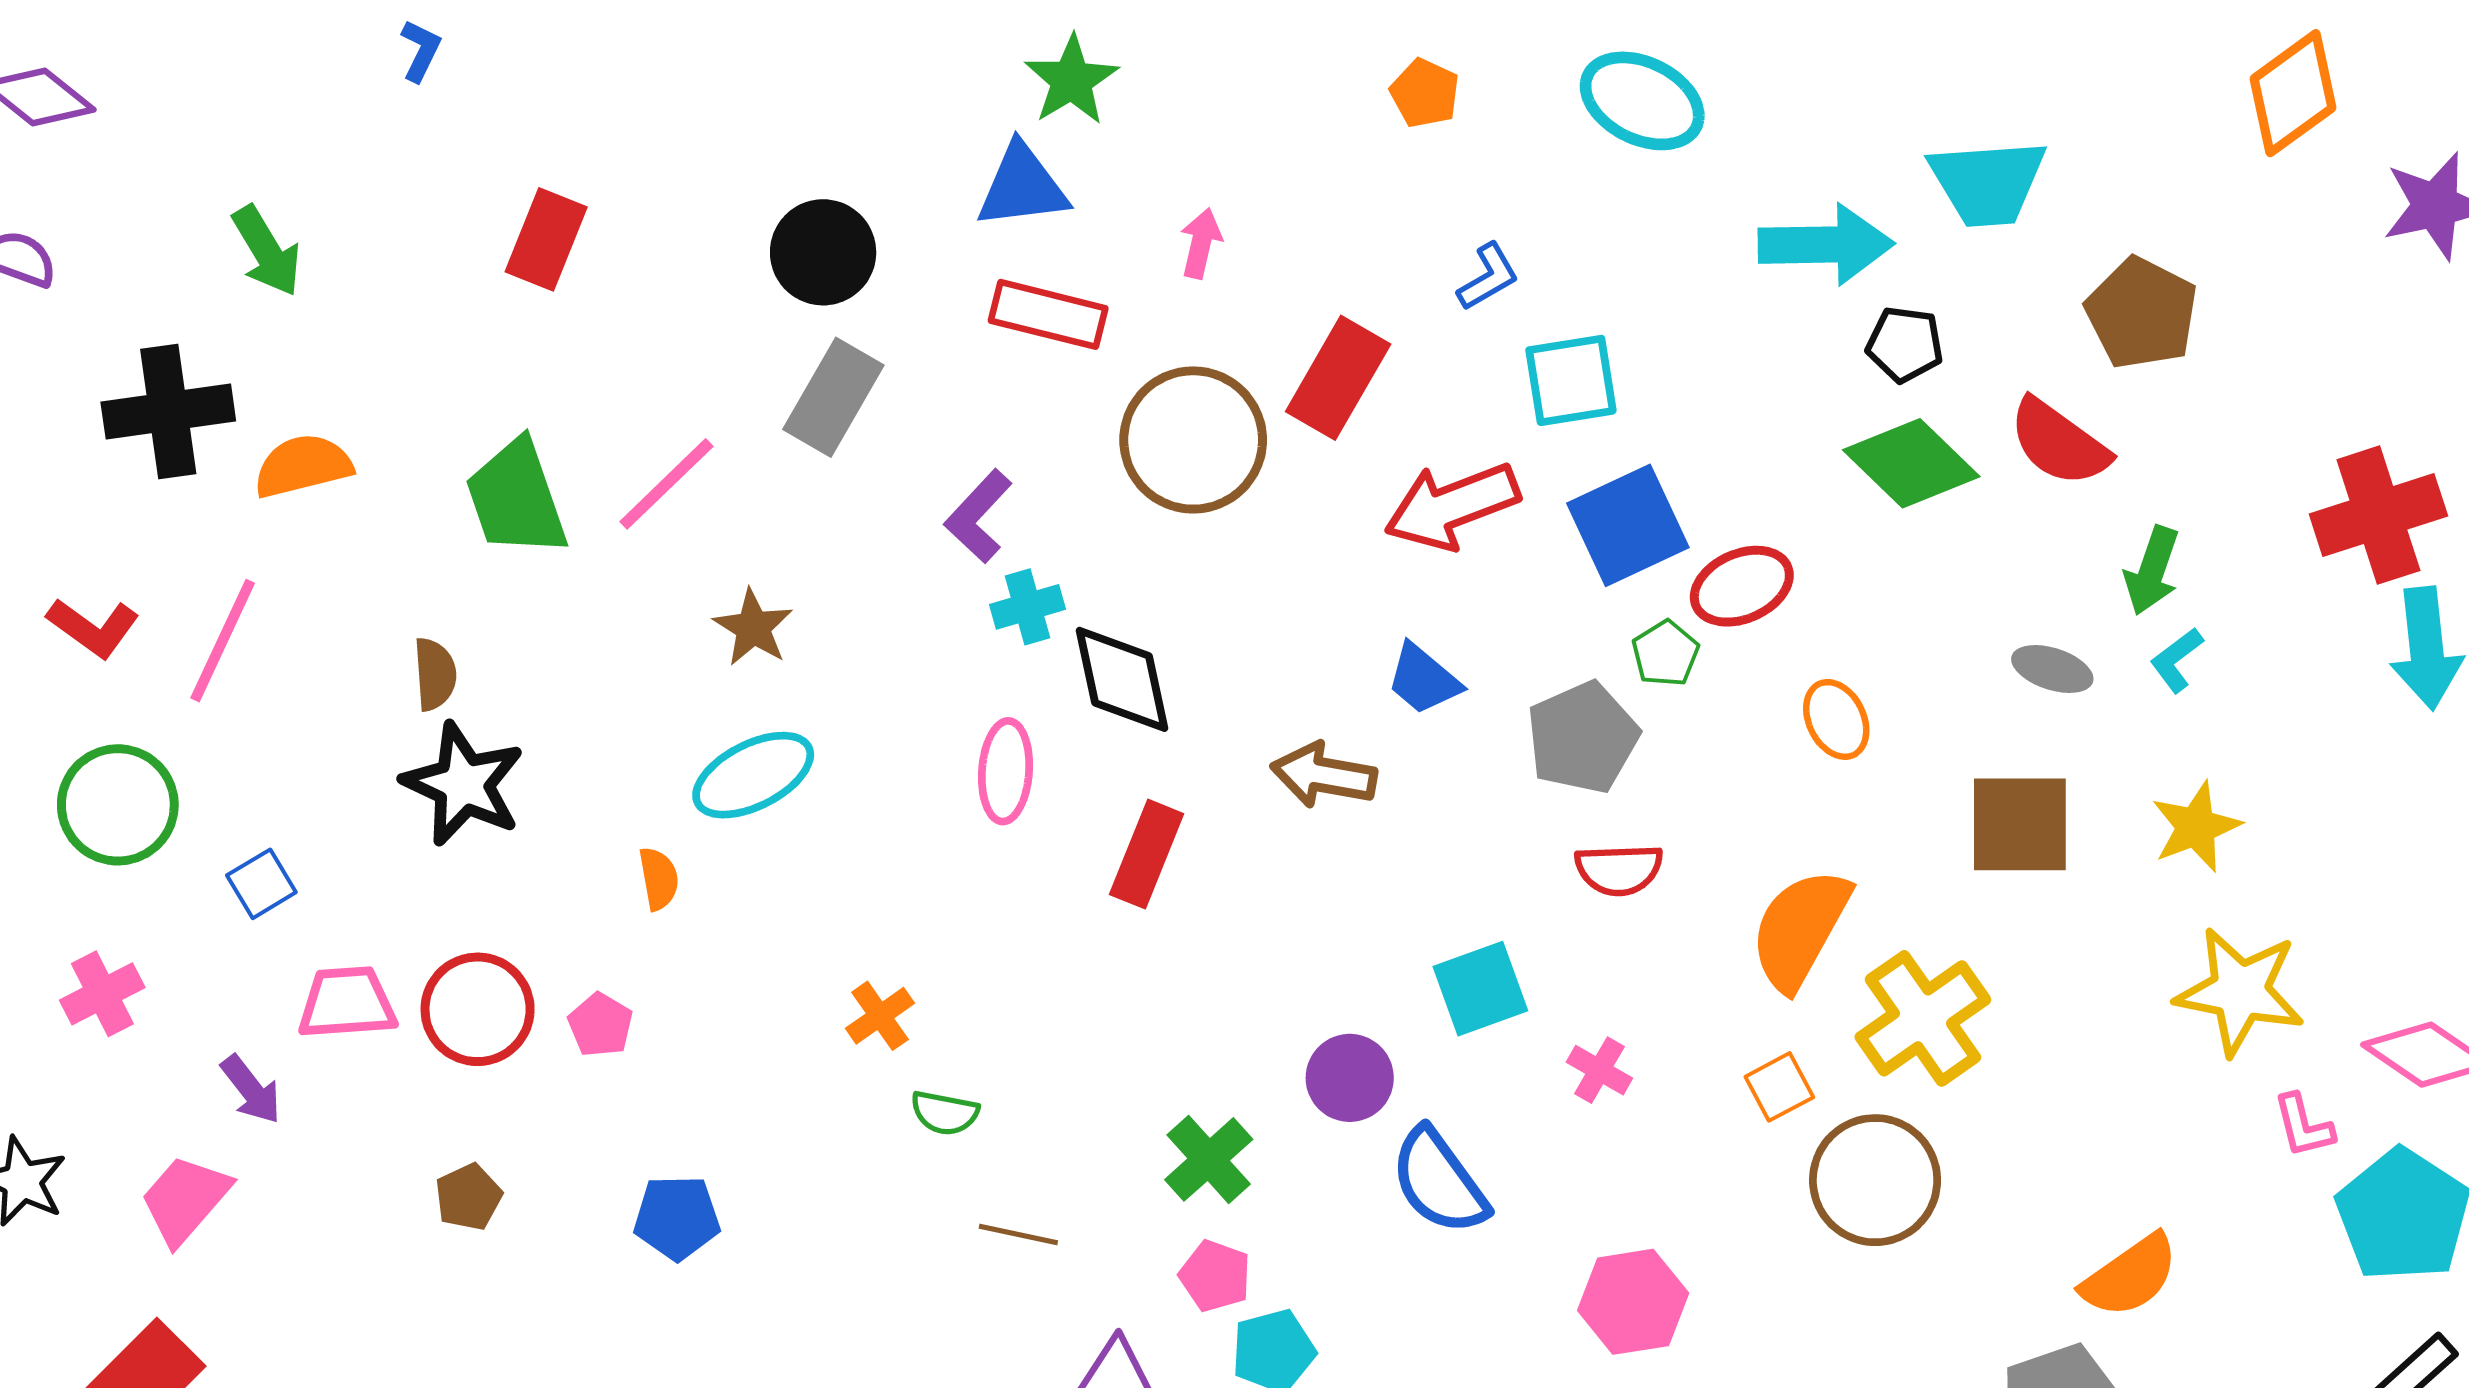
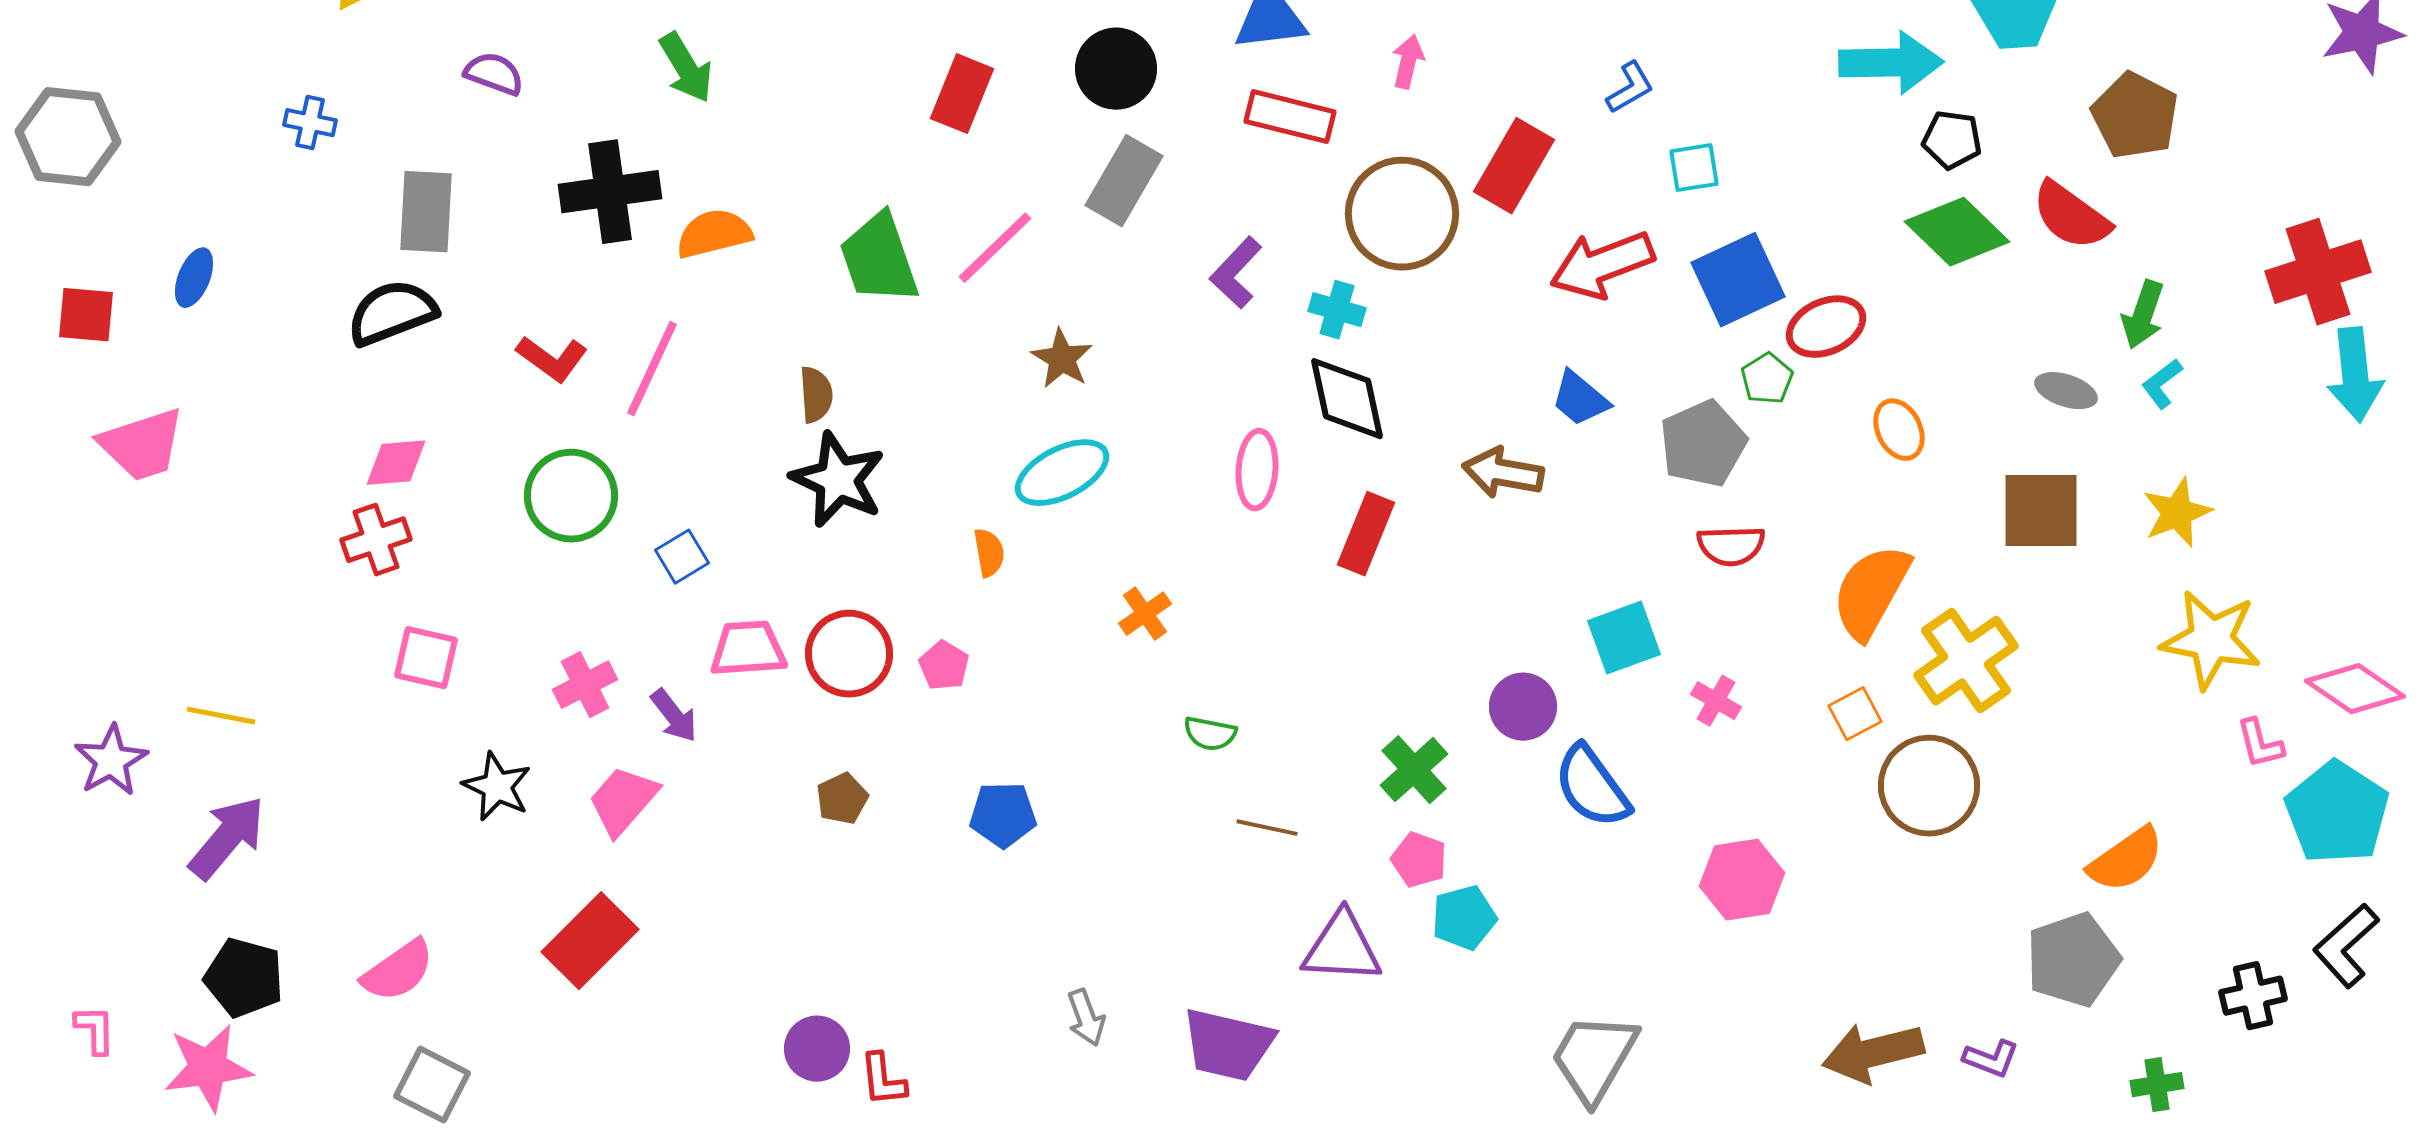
red rectangle: (546, 239) -> (962, 94), moved
cyan square: (1571, 380) -> (1694, 168), size x0.7
cyan cross: (1027, 607) -> (1337, 310), moved, turned 32
pink cross: (102, 994) -> (585, 685), moved
orange cross: (880, 1016) -> (1145, 614), moved

